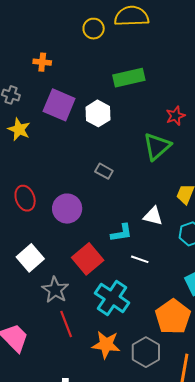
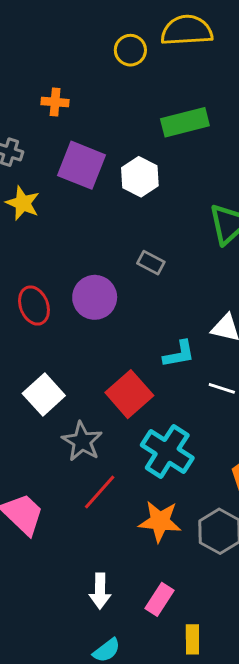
purple circle: (67, 209) -> (95, 297), moved
white line: (140, 259) -> (222, 388), moved
red line: (66, 324) -> (100, 492), turned 64

